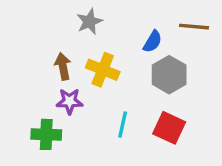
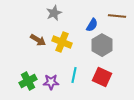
brown arrow: (63, 66) -> (38, 40), turned 133
purple star: (70, 101) -> (51, 82), moved
green cross: (46, 134) -> (28, 81), turned -30

